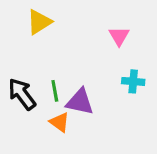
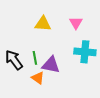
yellow triangle: (39, 22) -> (43, 24), moved, turned 36
cyan cross: (133, 81) -> (85, 52), size x1.5

